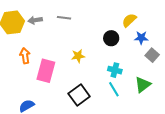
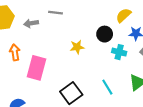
gray arrow: (35, 20) -> (31, 23), moved
yellow star: (78, 56) -> (77, 47), moved
cyan cross: (115, 70) -> (119, 52), moved

